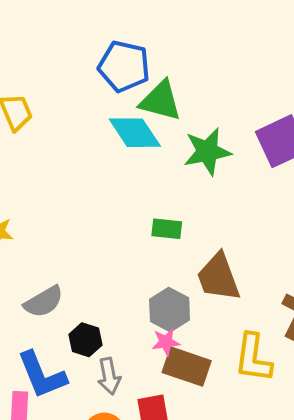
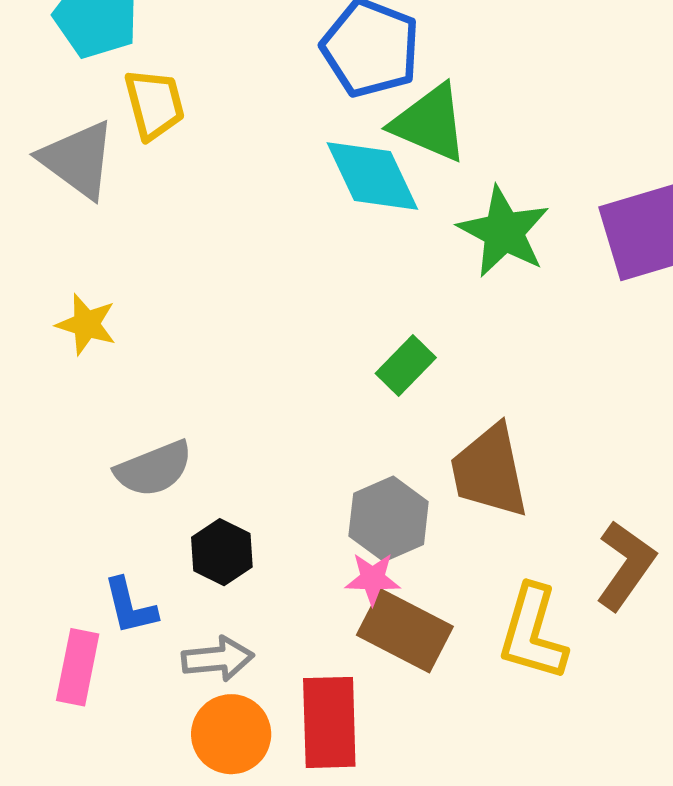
green star: (207, 152) -> (504, 232), turned 30
green rectangle: (167, 229) -> (406, 366), turned -60
blue L-shape: (42, 375) -> (130, 606), size x0.6
gray arrow: (109, 376) -> (218, 659), moved, turned -93

